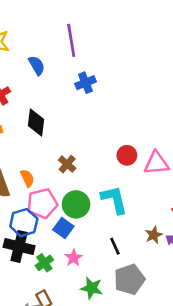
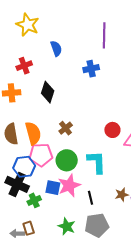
purple line: (71, 40) -> (104, 35), moved
orange semicircle: (27, 178) -> (33, 133), size x1.6
blue square: (63, 228) -> (53, 188), moved, turned -35
pink star: (74, 258) -> (69, 186), moved, size x1.6

